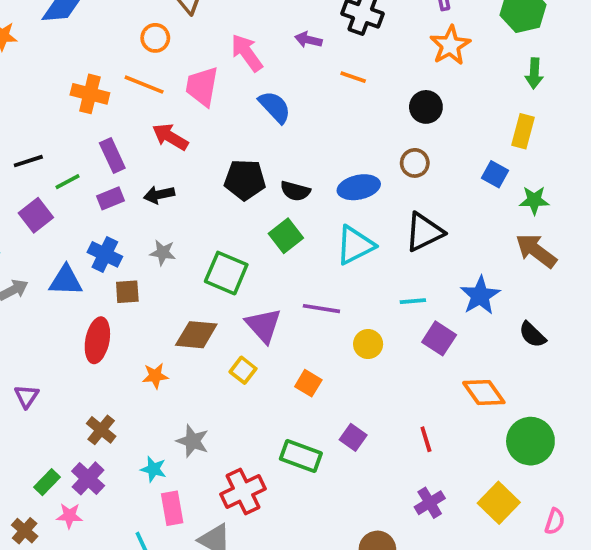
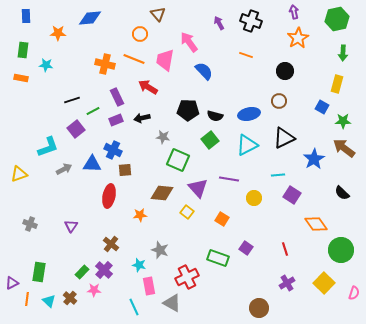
purple arrow: (308, 40) -> (219, 23), moved, turned 48
gray star: (163, 253) -> (163, 137), moved
blue star: (480, 295) -> (314, 159), moved

